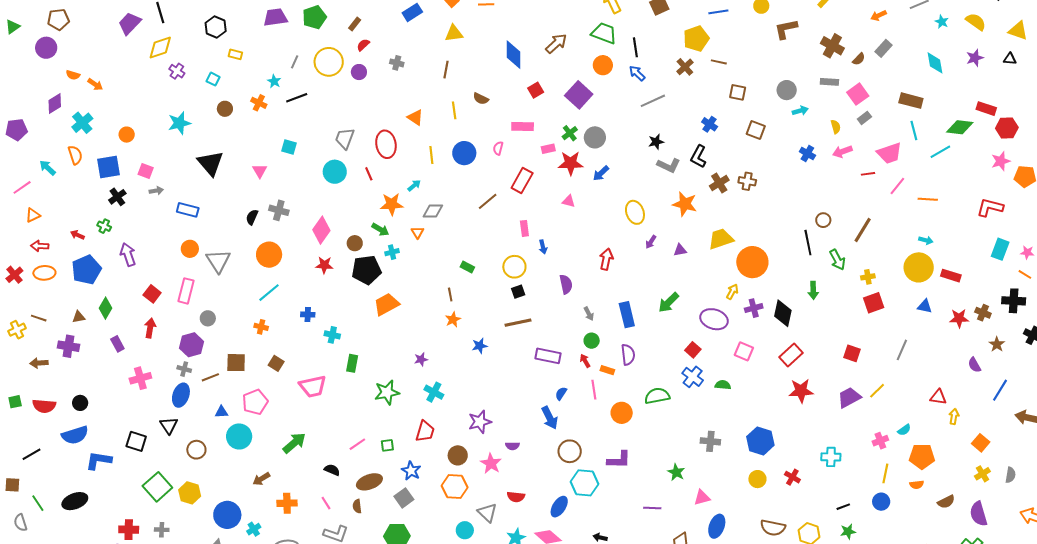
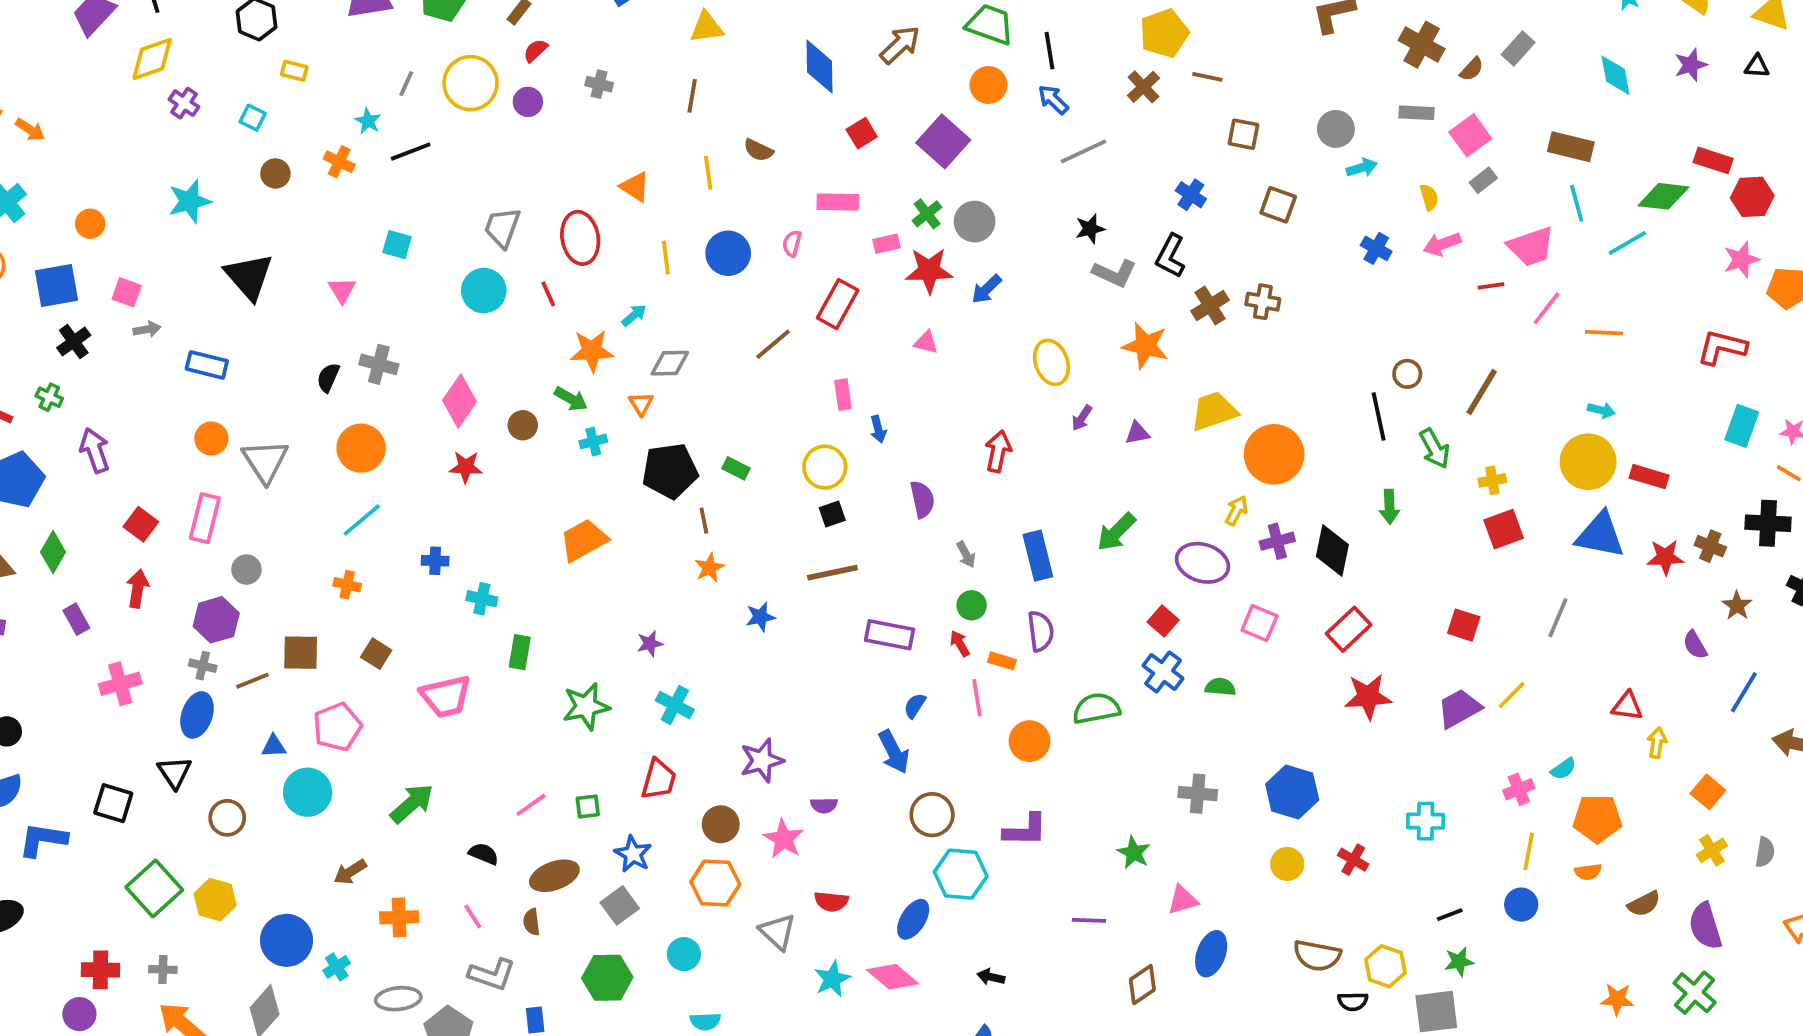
black pentagon: (366, 270) -> (670, 471), moved
blue triangle: (925, 306) -> (1600, 535), size x1.8
cyan circle: (465, 530) -> (684, 954), moved

